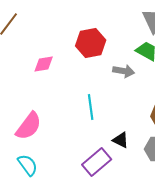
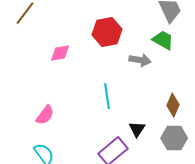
pink semicircle: (29, 126) -> (45, 115), size x0.7
black triangle: (121, 140) -> (137, 129), turned 36

